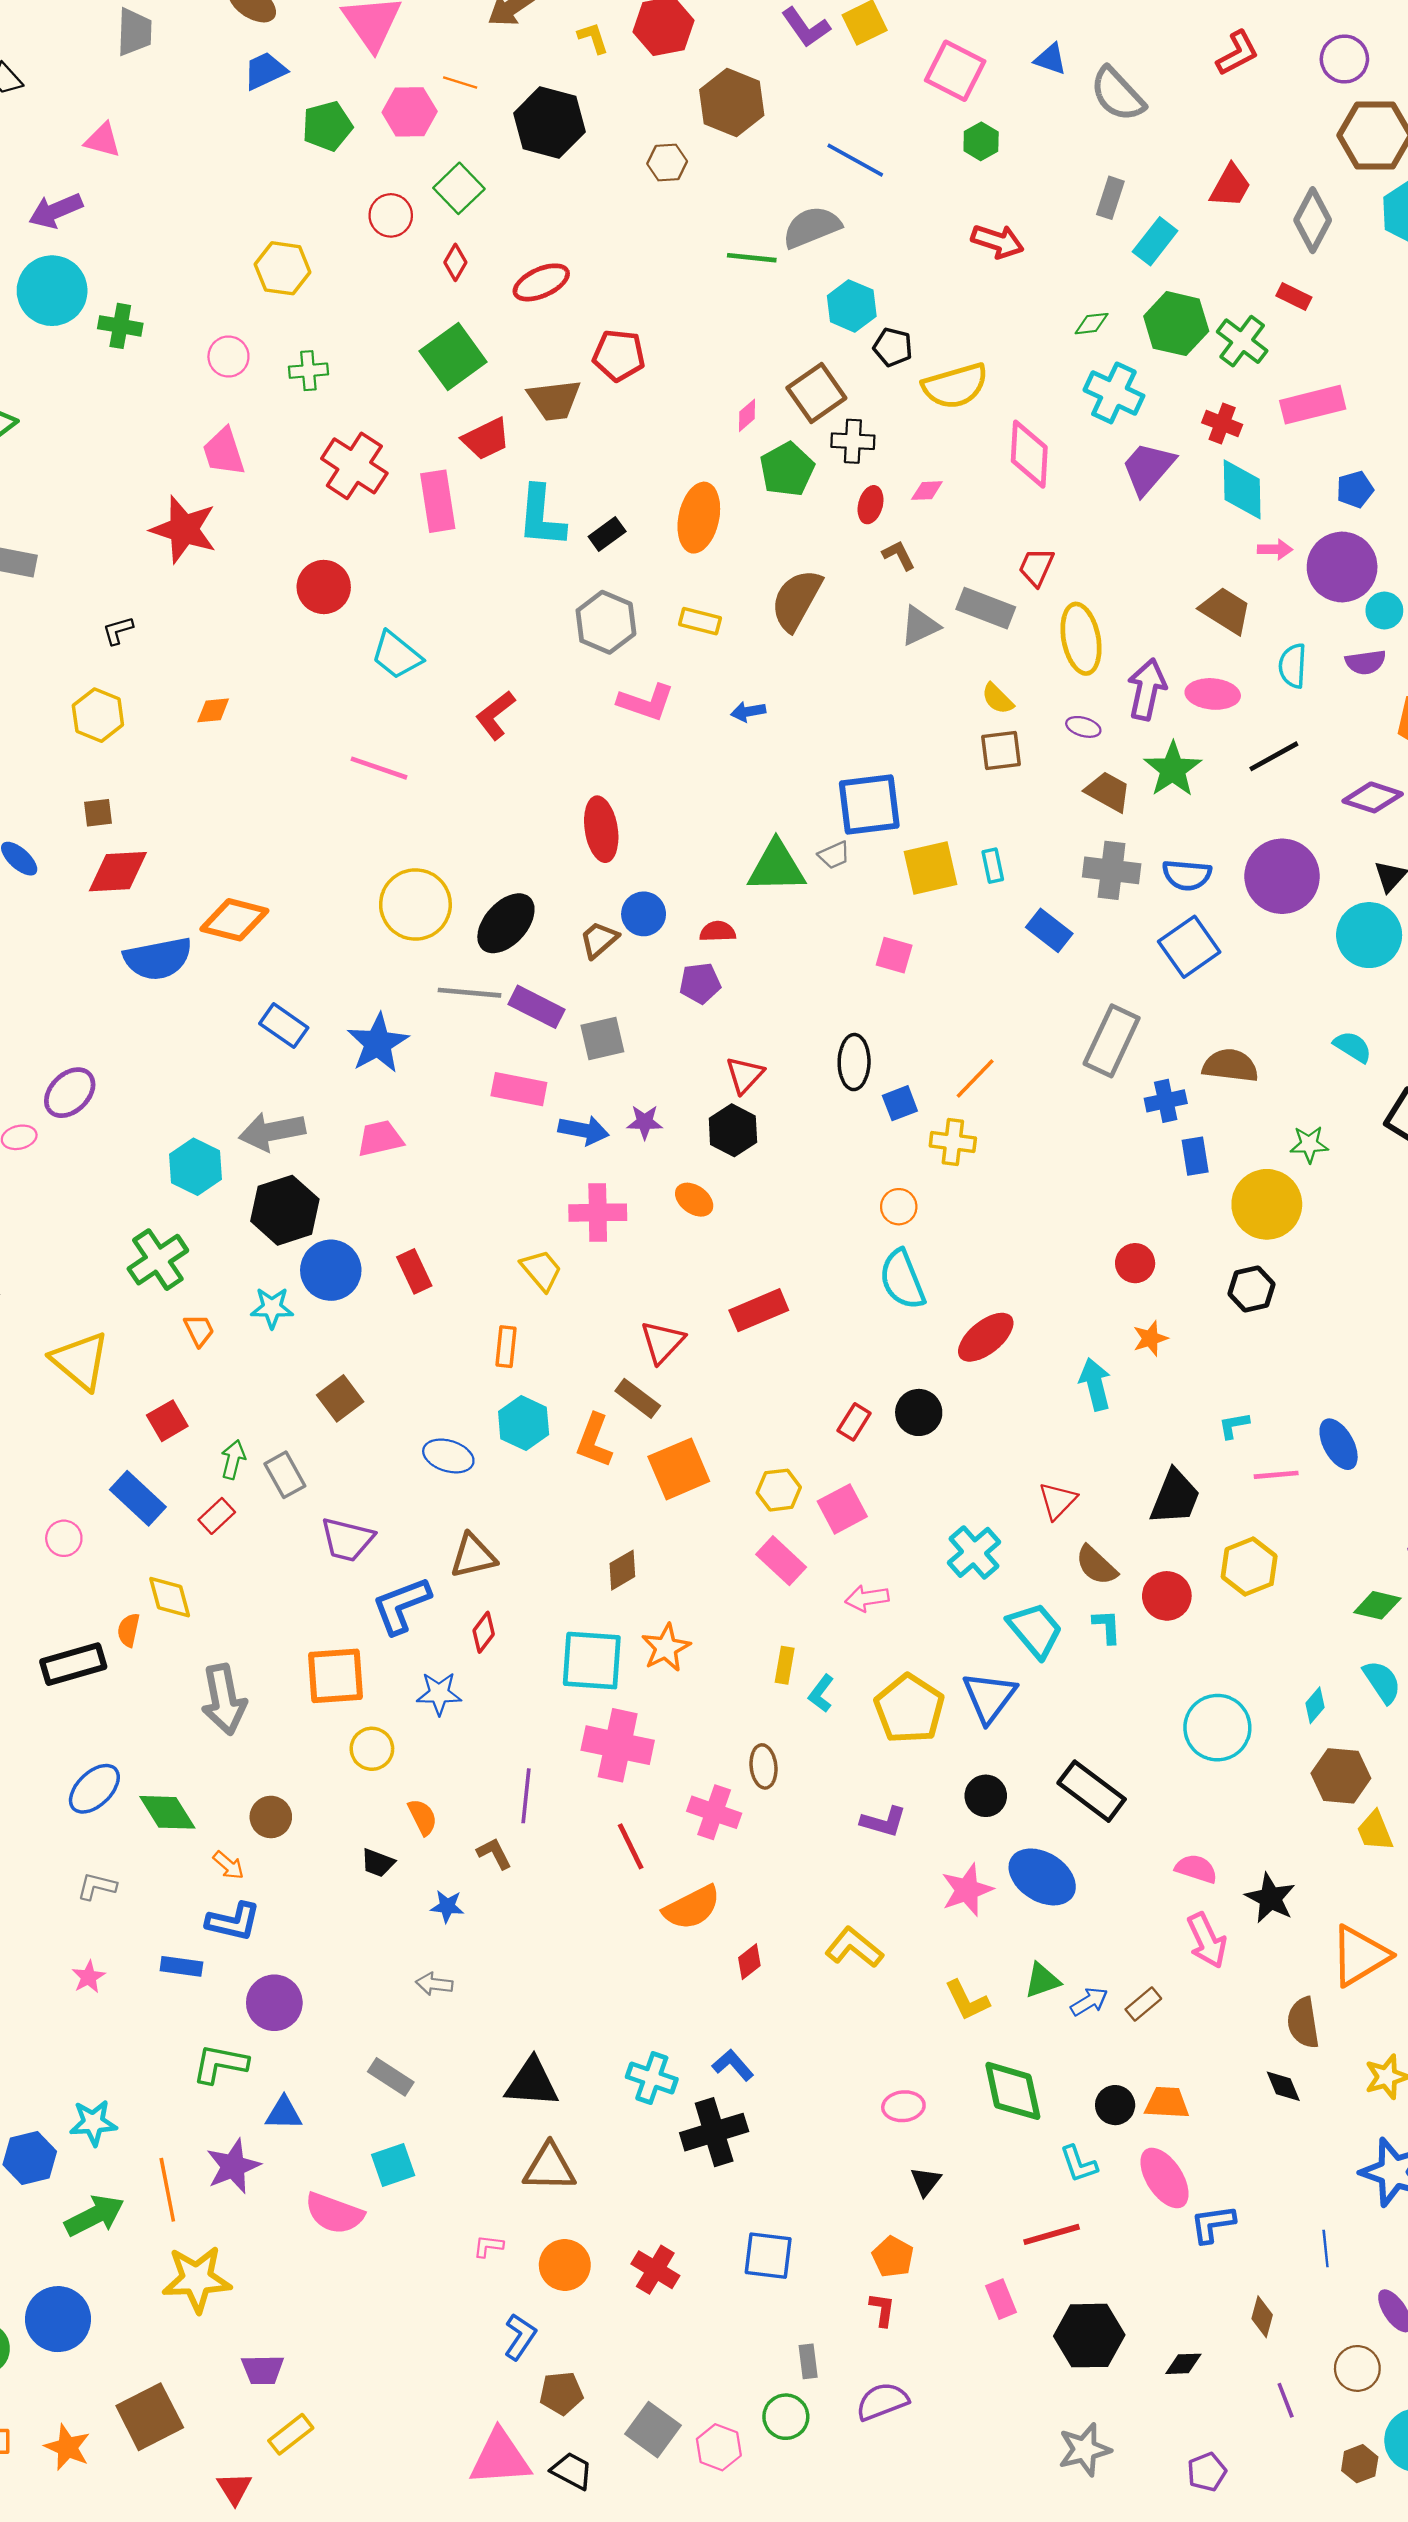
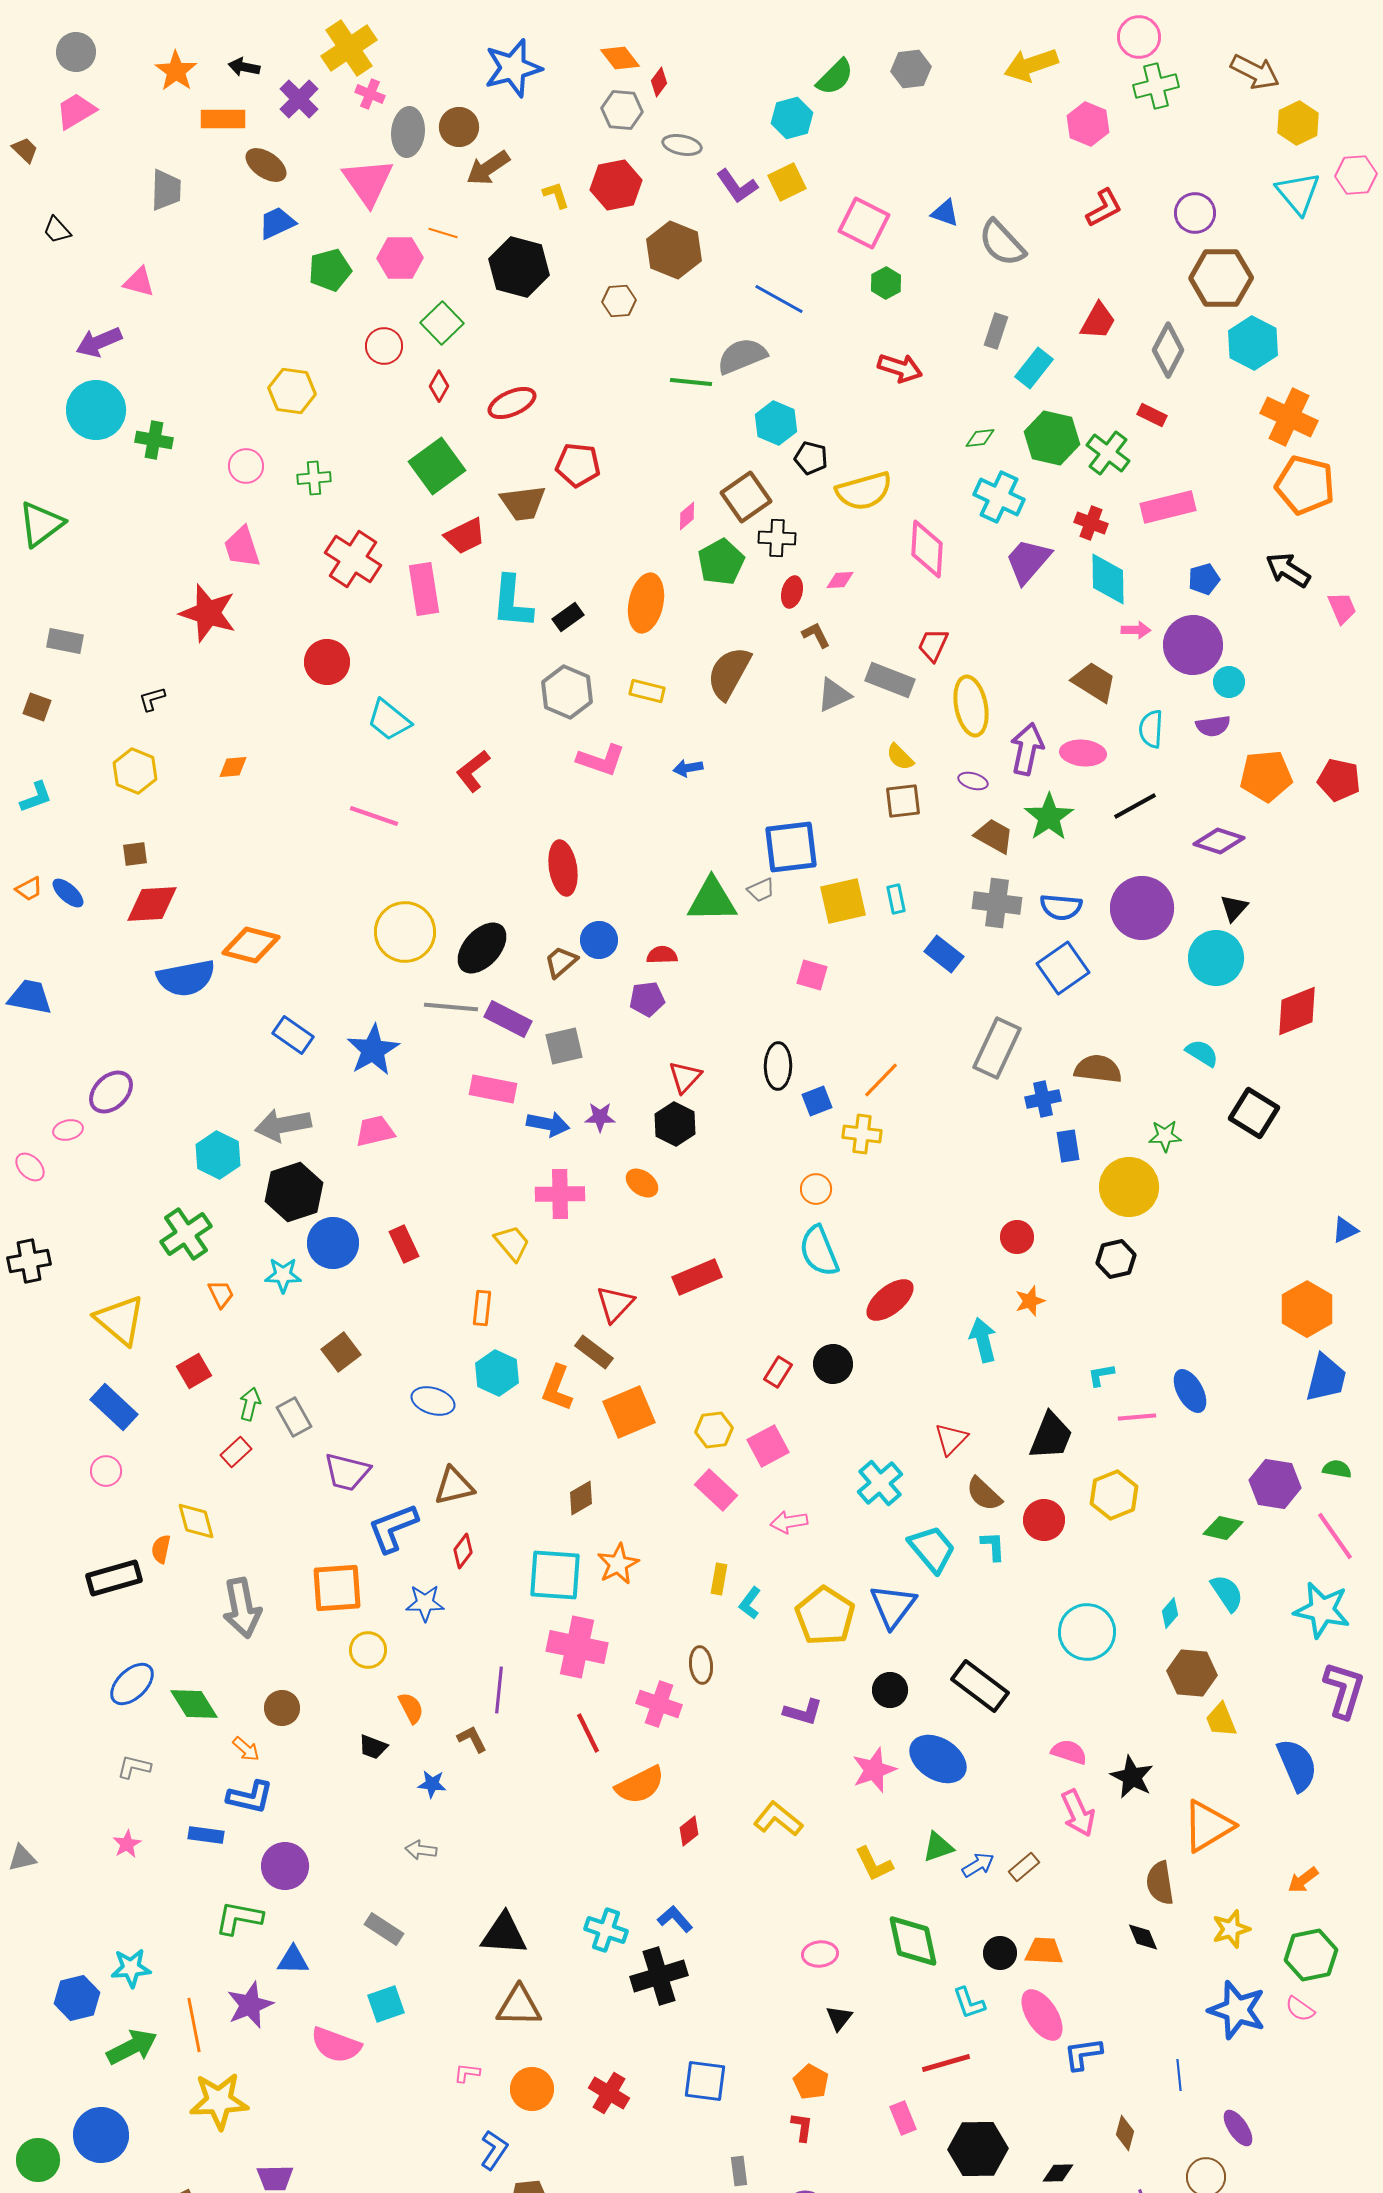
blue rectangle: (138, 1498) -> (114, 1407), moved

